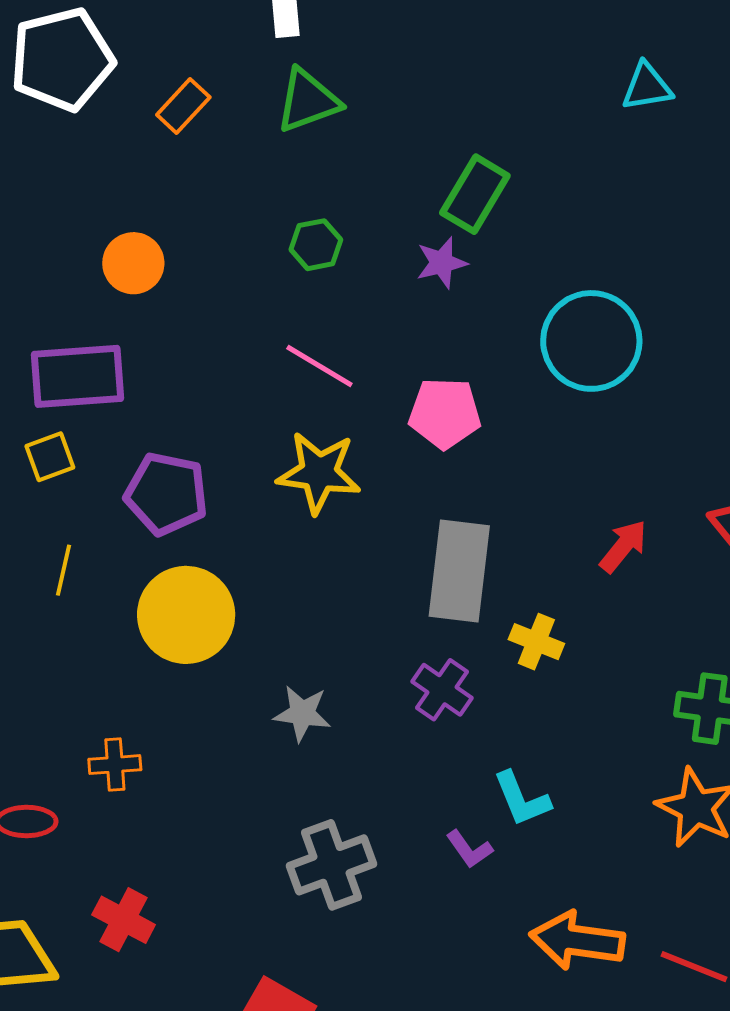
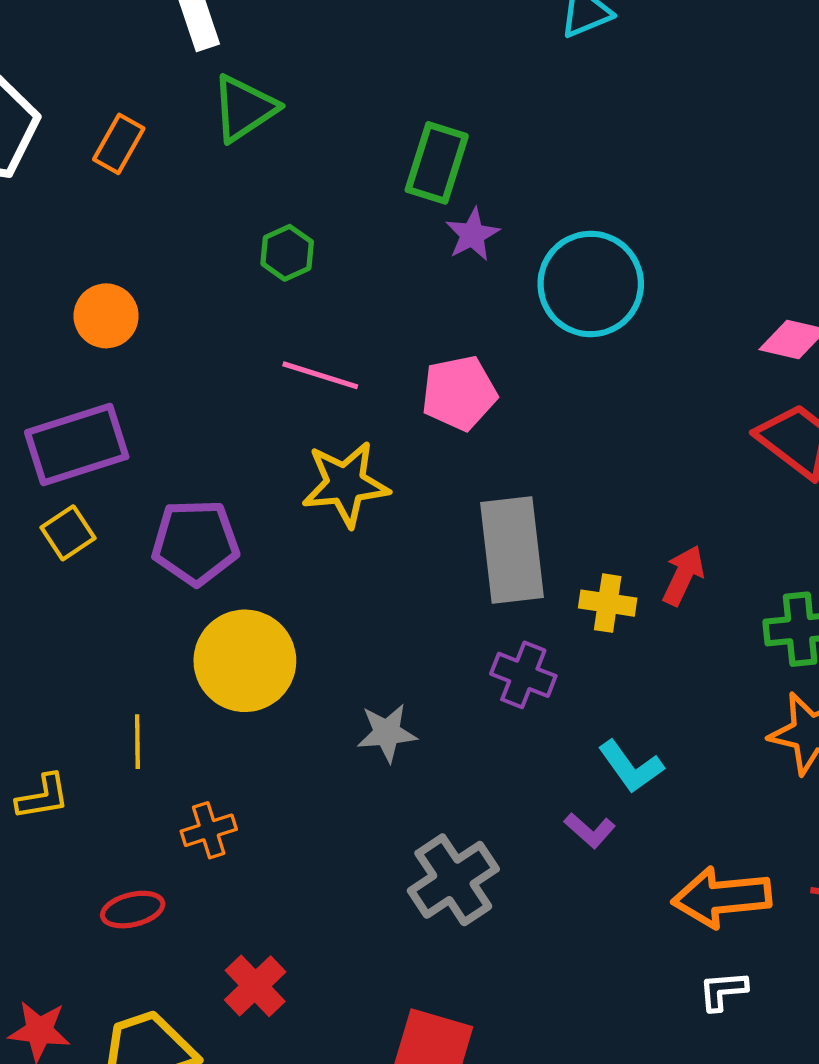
purple star: (442, 263) -> (472, 235), moved
red arrow: (623, 546) -> (683, 575), moved
yellow line: (64, 570) -> (137, 742), moved
red cross: (124, 920) -> (255, 986), turned 32

